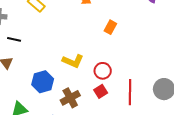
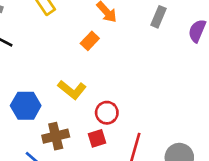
orange rectangle: (110, 27) -> (90, 41), moved

